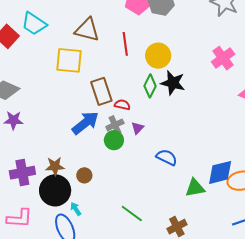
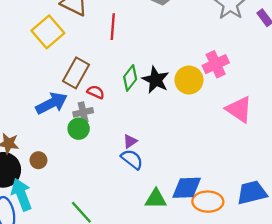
yellow circle: (158, 56) -> (189, 80), moved
yellow square: (69, 60) -> (48, 32), turned 32
brown rectangle: (101, 91) -> (76, 73), turned 36
purple triangle: (138, 128) -> (130, 141), moved
cyan arrow: (76, 209) -> (21, 195), size x2.0

